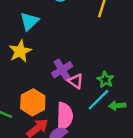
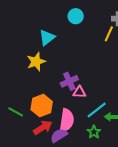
green star: (105, 80) -> (94, 132), moved
pink triangle: (76, 81) -> (79, 92), turned -40

